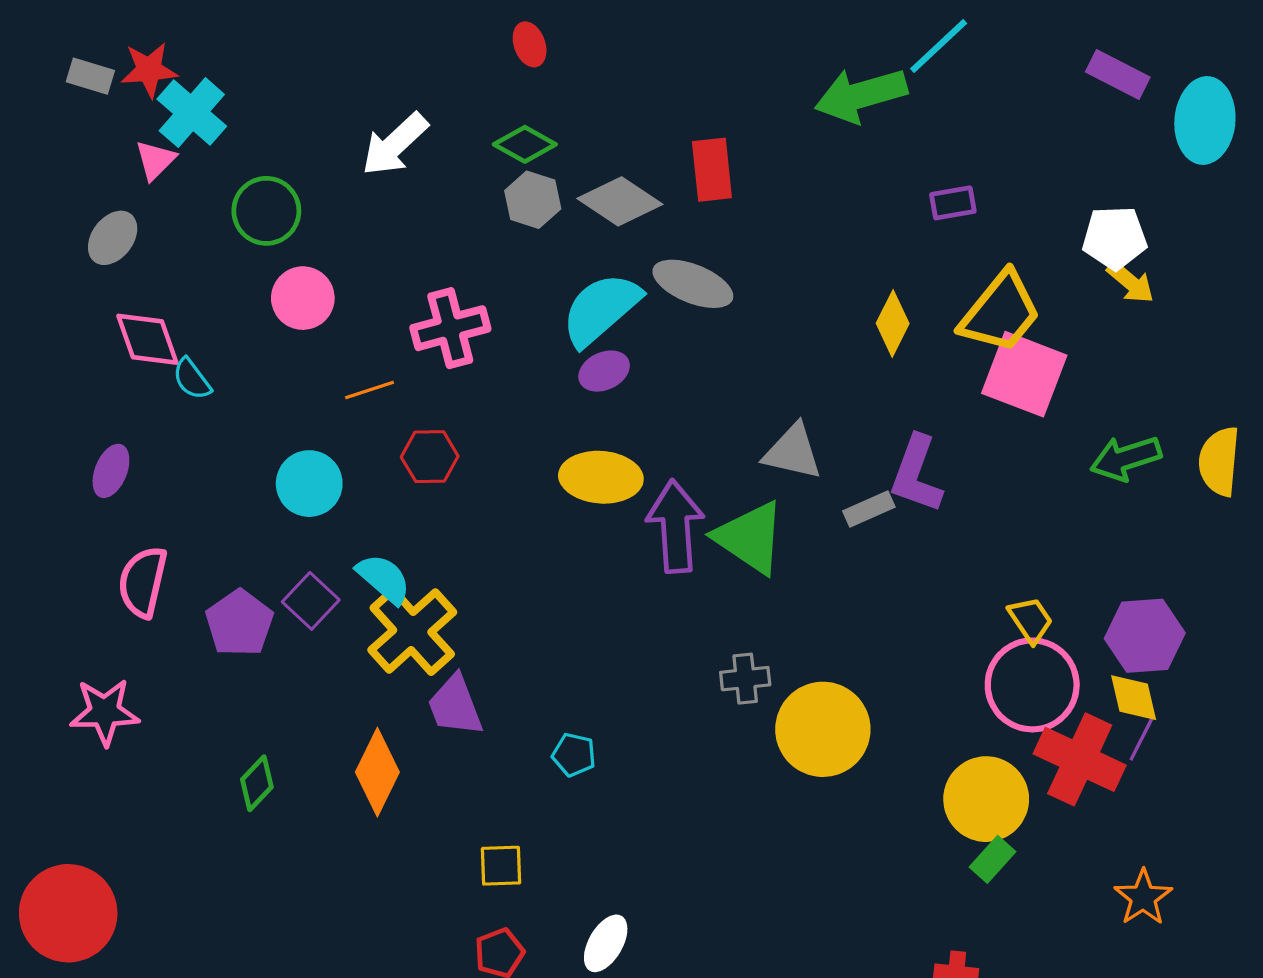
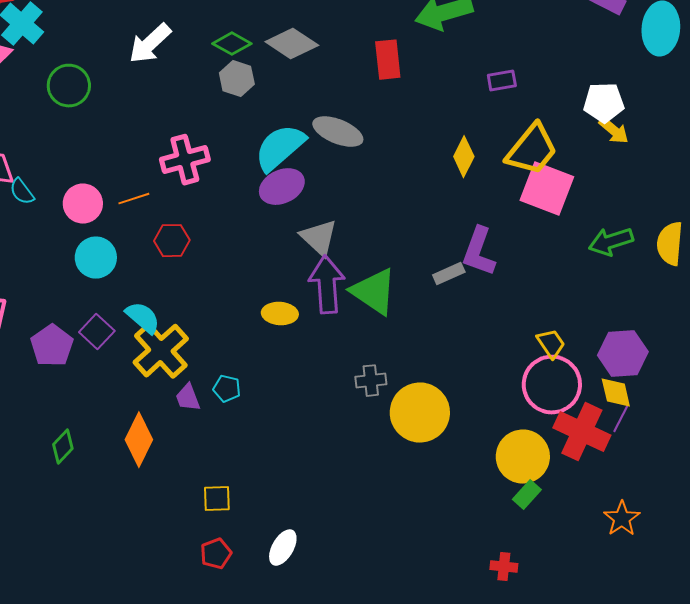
red rectangle: (712, 170) -> (388, 60), moved
gray diamond: (620, 201) -> (292, 44), moved
pink circle: (303, 298) -> (83, 204), moved
purple ellipse: (604, 371) -> (282, 187), size x1.4
gray triangle: (793, 452) -> (319, 238), moved, turned 30
yellow ellipse: (601, 477) -> (280, 314), moved, size x0.7
purple trapezoid: (455, 706) -> (188, 398), size x0.7
cyan pentagon: (574, 755) -> (227, 389), moved

